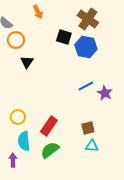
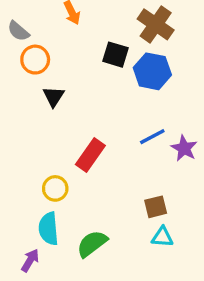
yellow circle: (18, 117) -> (55, 188), moved
red rectangle: (49, 126) -> (90, 155), moved
purple arrow: (13, 160) -> (30, 260), turned 32

